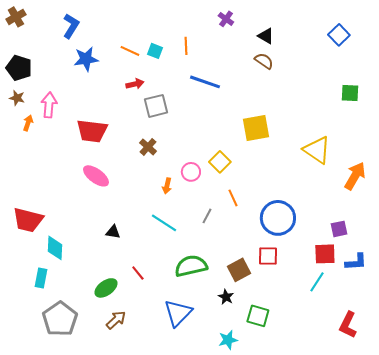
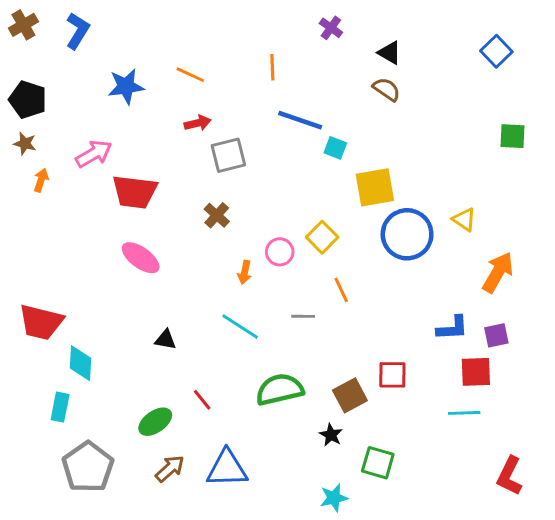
blue L-shape: (71, 26) -> (78, 31), moved
cyan square: (155, 51) -> (335, 148), moved
pink arrow: (49, 105) -> (94, 154), moved, turned 55
yellow triangle: (317, 150) -> (464, 220), size x0.6
orange arrow: (355, 176) -> (498, 272), moved
gray line: (207, 216) -> (303, 316), turned 63
blue circle: (278, 218) -> (407, 234), moved
blue L-shape: (356, 262) -> (452, 328), moved
cyan line: (317, 282) -> (464, 413), turned 55
blue triangle: (178, 313) -> (227, 469), moved, turned 44

